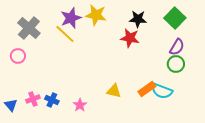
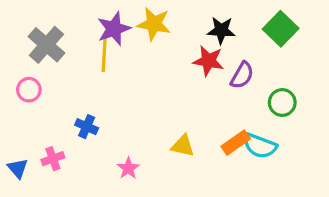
yellow line: (65, 34) -> (104, 54), turned 50
purple semicircle: (177, 47) -> (242, 75), moved
blue cross: (52, 100) -> (87, 127), moved

